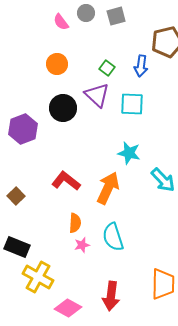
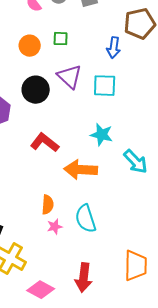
green square: (107, 68) -> (61, 39), moved, turned -35
red L-shape: (66, 181) -> (45, 143), moved
orange arrow: (108, 188) -> (81, 170), turned -112

